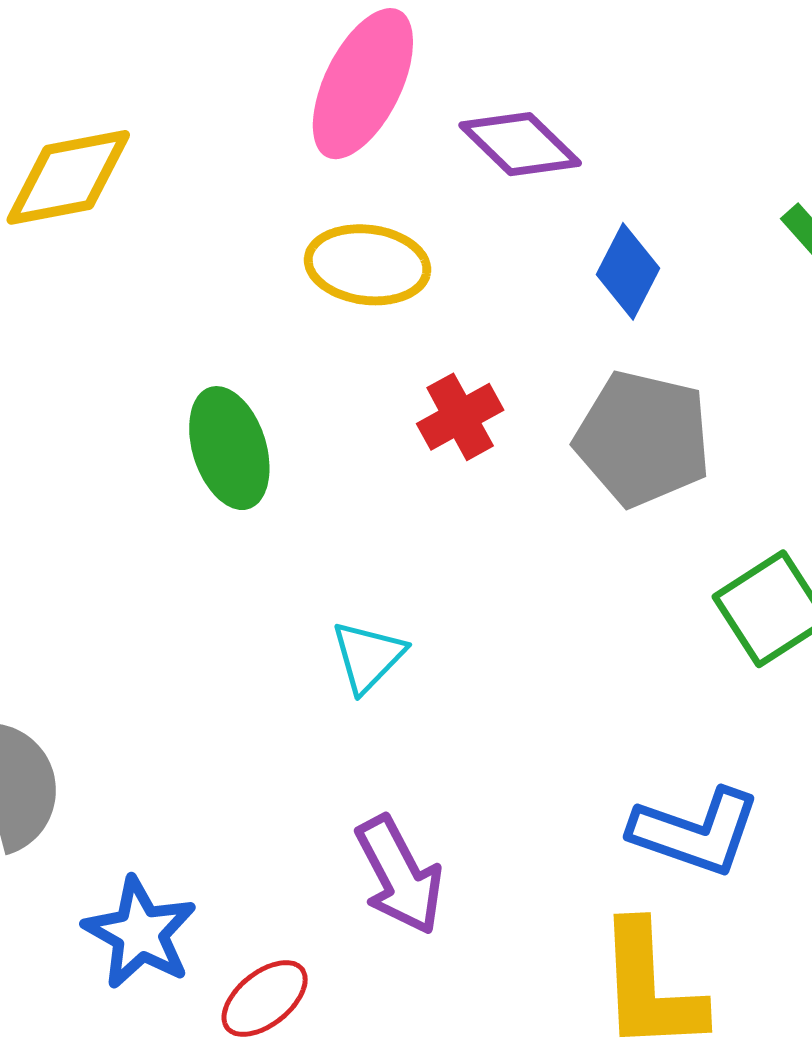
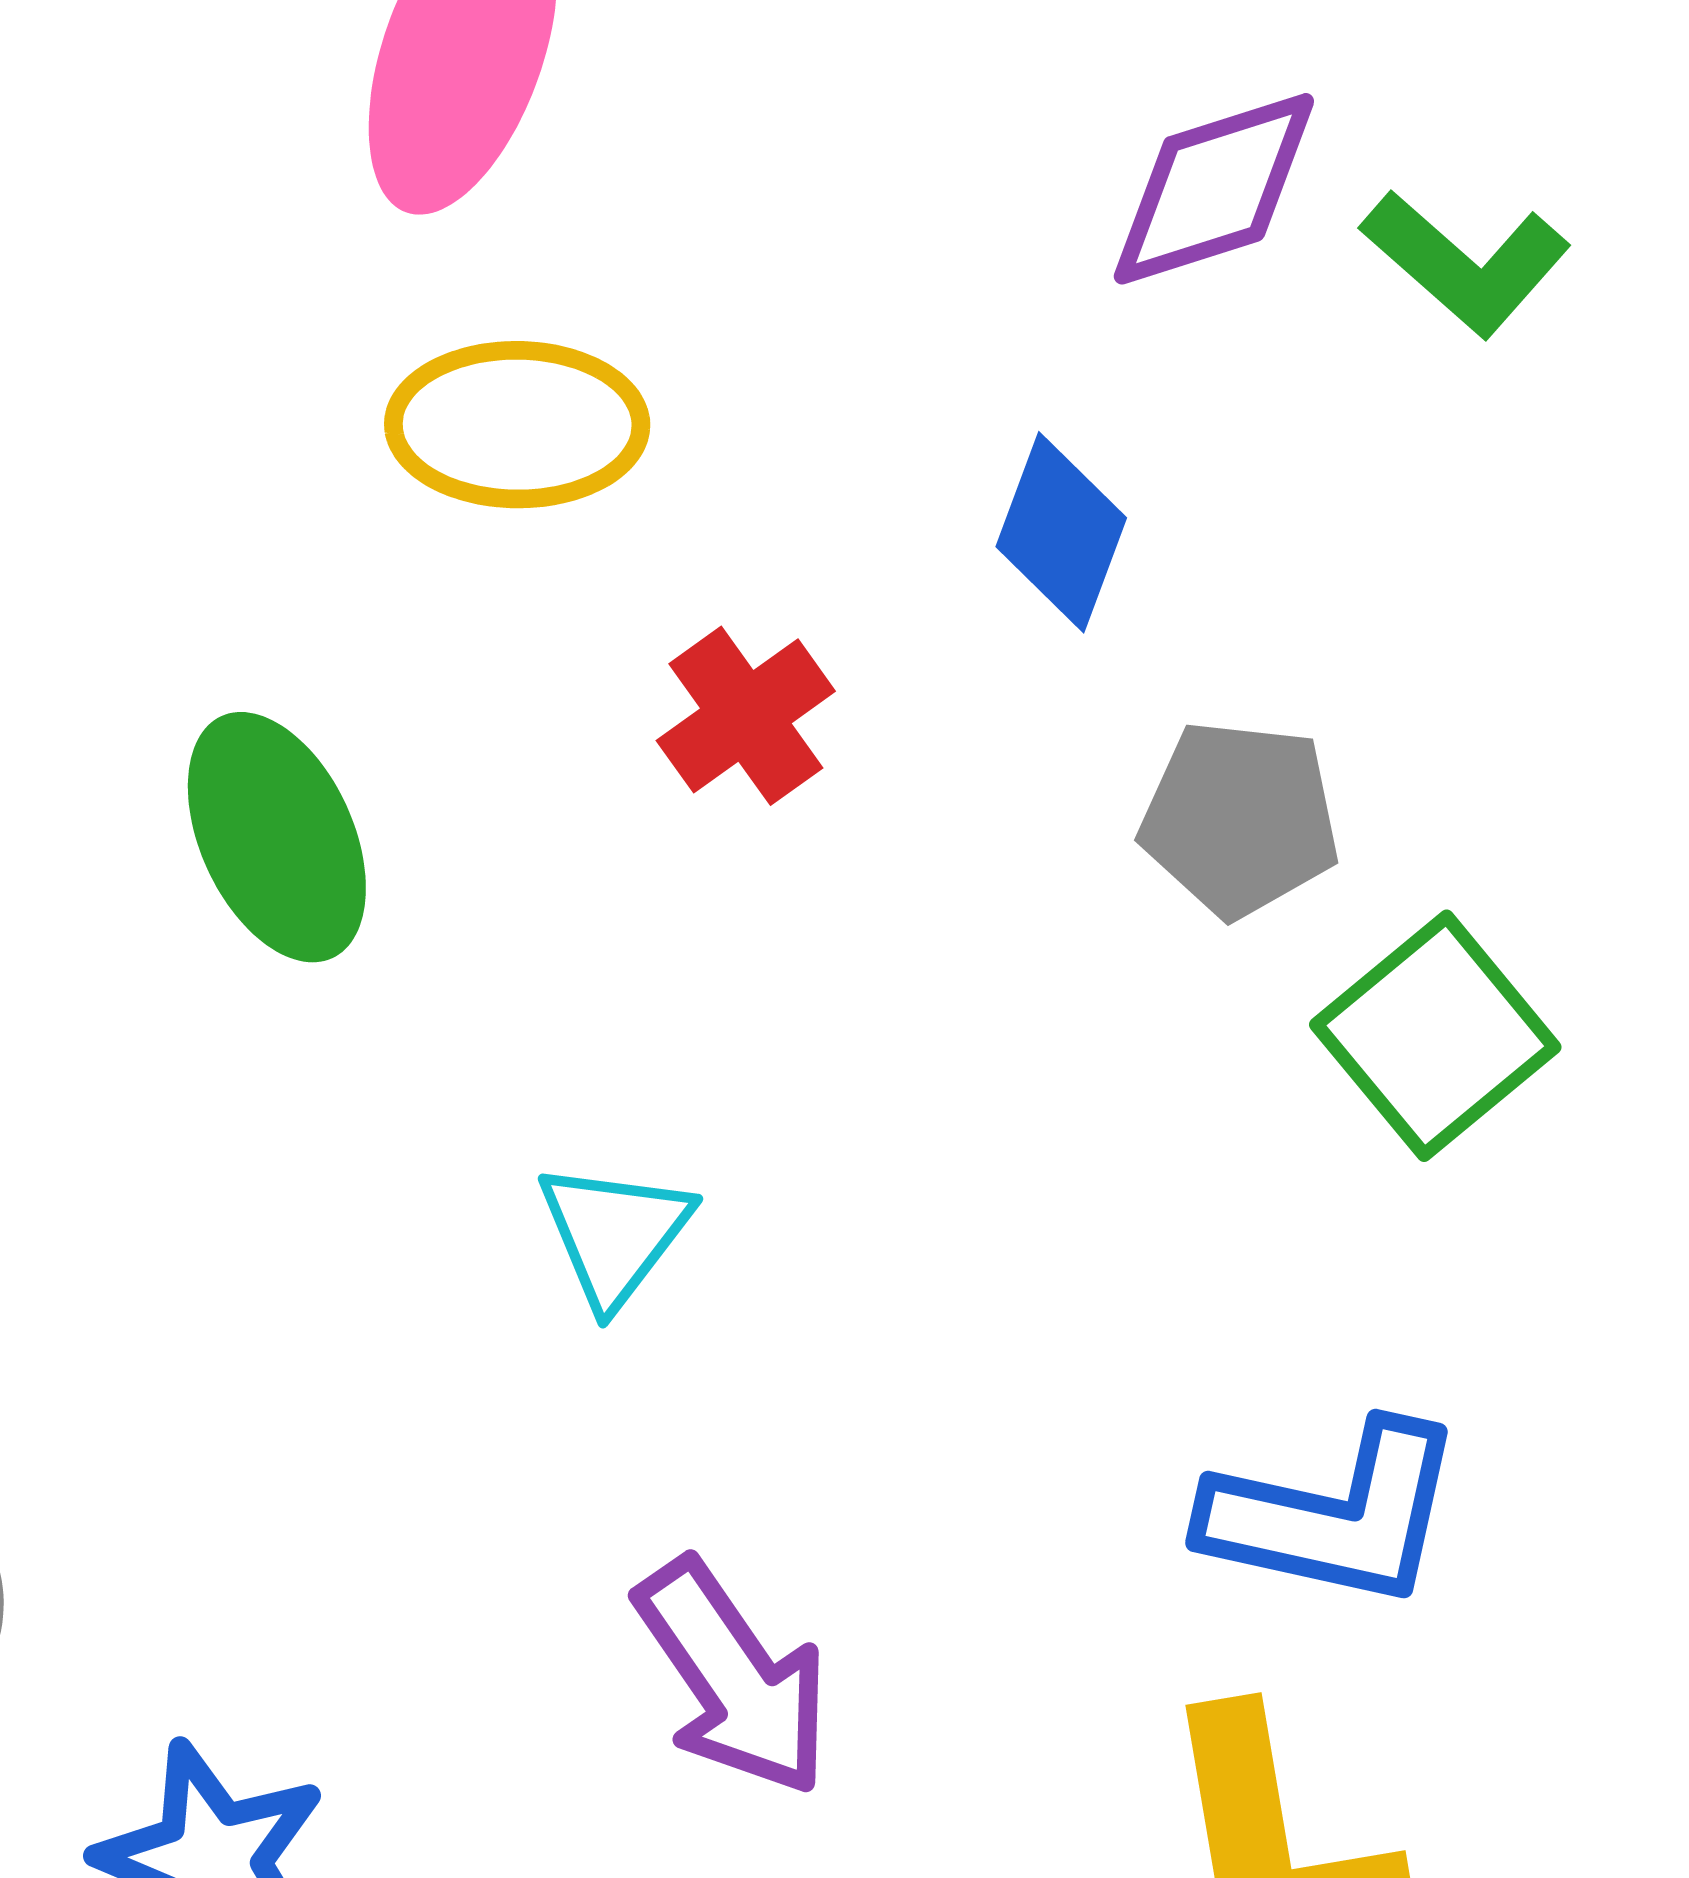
purple diamond: (520, 144) -> (1214, 189), moved, turned -55
blue diamond: (628, 271) -> (1061, 532), moved
gray pentagon: (643, 438) -> (1240, 819), moved, size x0.7

